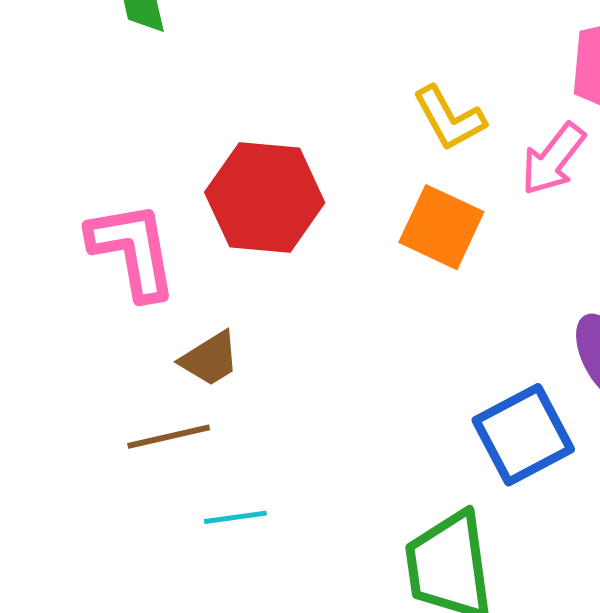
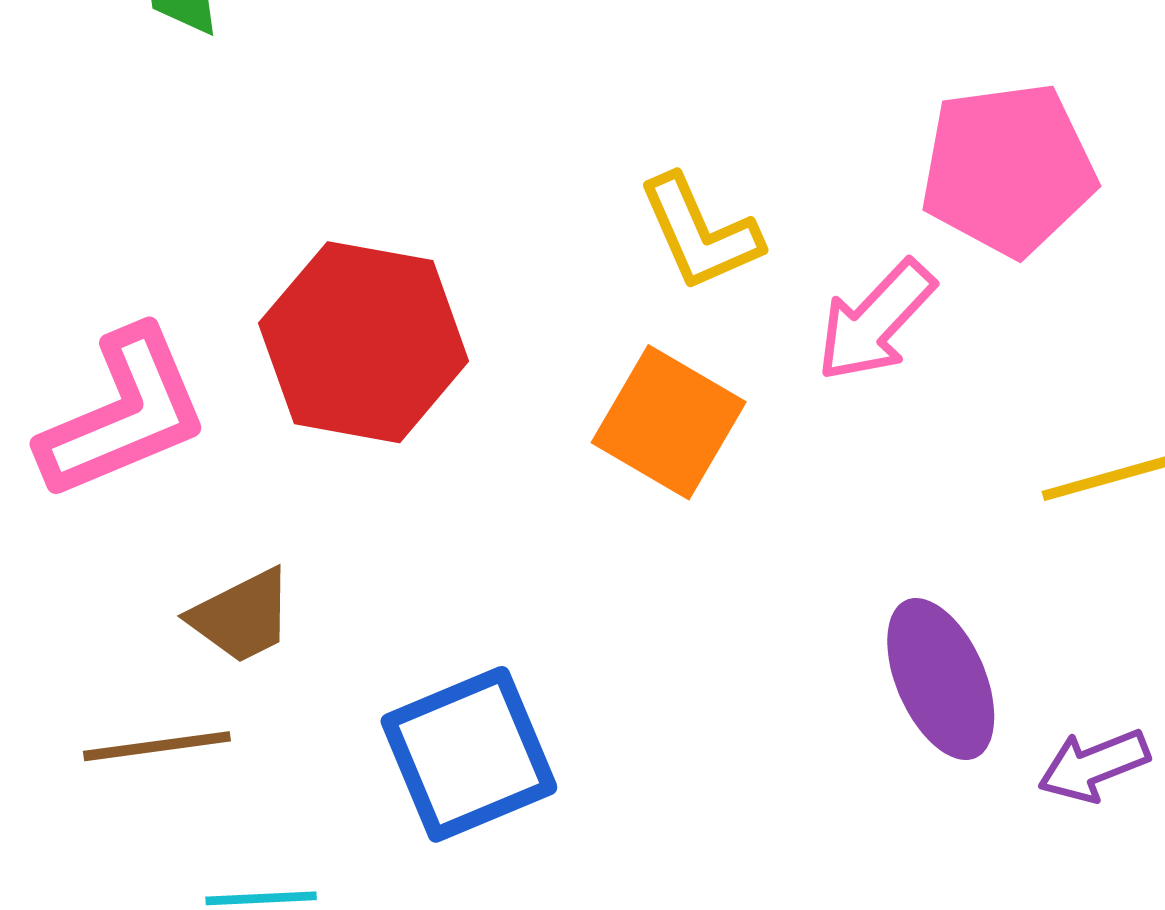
pink L-shape: (133, 250) -> (124, 414), turned 72
blue square: (523, 435) -> (469, 754), moved

